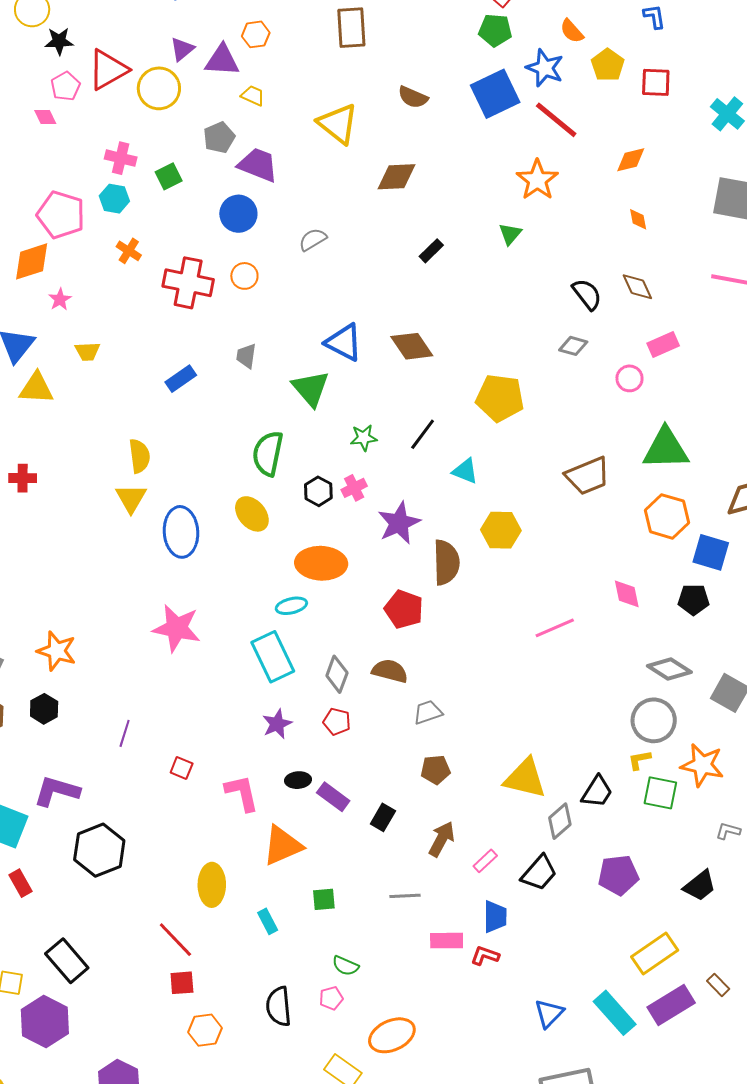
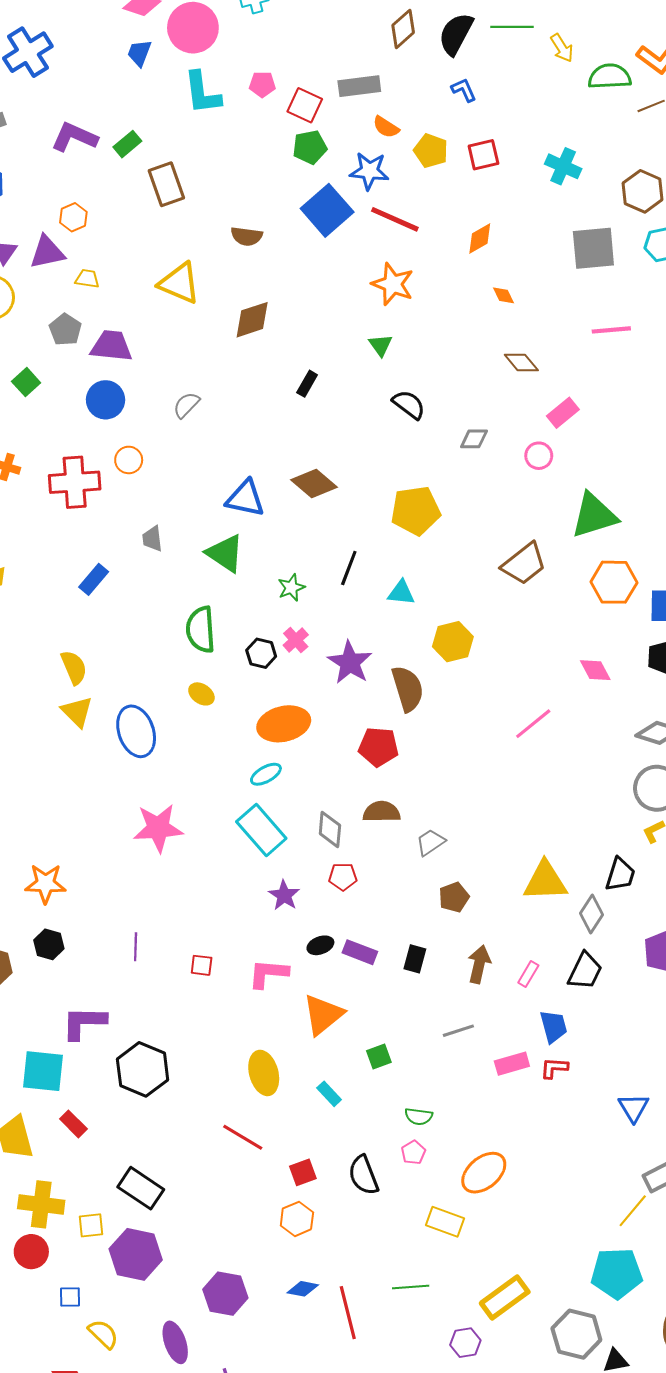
black semicircle: (587, 294) -> (409, 405), moved
yellow ellipse: (252, 514) -> (201, 694), size x0.7
pink L-shape: (242, 793) -> (268, 974), turned -57
red square: (182, 983) -> (303, 1172), moved

